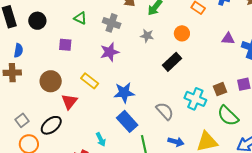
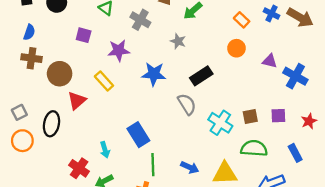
orange circle: (182, 33) -> (236, 48), moved
purple star: (110, 52) -> (119, 50), moved
brown cross: (12, 73) -> (31, 58), moved
blue star: (124, 93) -> (154, 74), moved
gray semicircle: (165, 111) -> (187, 104), moved
green semicircle: (228, 116) -> (254, 148), turned 130
black ellipse: (51, 125) -> (51, 124), turned -50

